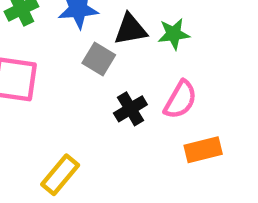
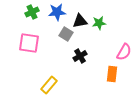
pink semicircle: (180, 100) -> (124, 52), moved
orange rectangle: (203, 150) -> (112, 74), turned -70

